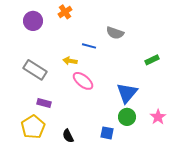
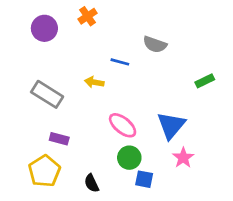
pink ellipse: (83, 81) -> (123, 125), moved
green circle: (127, 117) -> (129, 158), moved
pink star: (158, 117) -> (183, 158), moved

